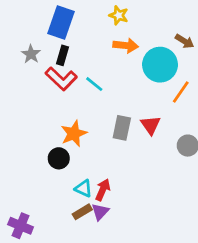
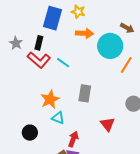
blue rectangle: (61, 22) -> (53, 18), moved
red triangle: (151, 125) -> (108, 124), moved
black circle: (59, 158) -> (30, 133), moved
cyan triangle: (84, 188) -> (58, 118), moved

